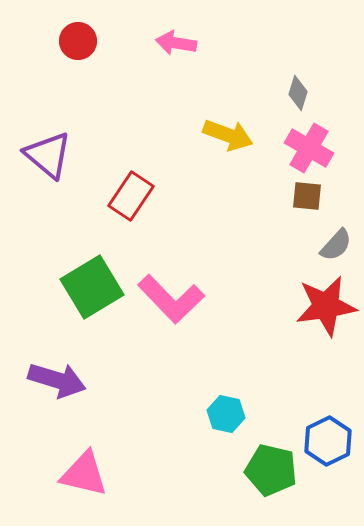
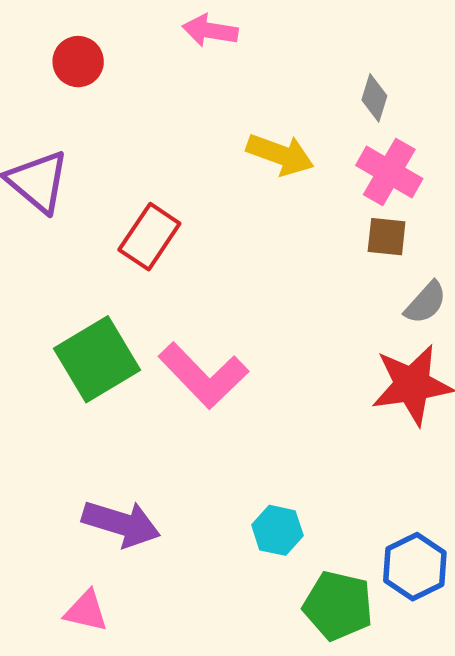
red circle: (78, 41) -> (78, 62), moved
purple arrow: (57, 380) -> (121, 524), moved
pink triangle: (84, 474) -> (86, 611), size x0.7

